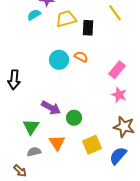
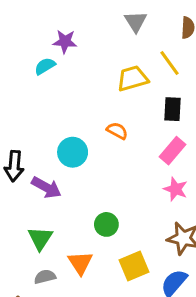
yellow trapezoid: (66, 19) -> (133, 78), moved
black rectangle: (88, 28) -> (172, 109), moved
cyan circle: (59, 60) -> (73, 152), moved
purple arrow: (51, 108) -> (46, 188), moved

